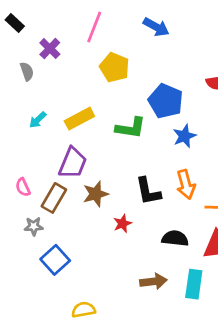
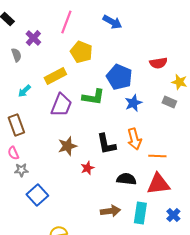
yellow rectangle: (79, 119) -> (55, 76), moved
purple trapezoid: (73, 163) -> (61, 105), moved
pink semicircle: (23, 187) -> (13, 153), moved
brown rectangle: (54, 198) -> (16, 125), moved, turned -50

